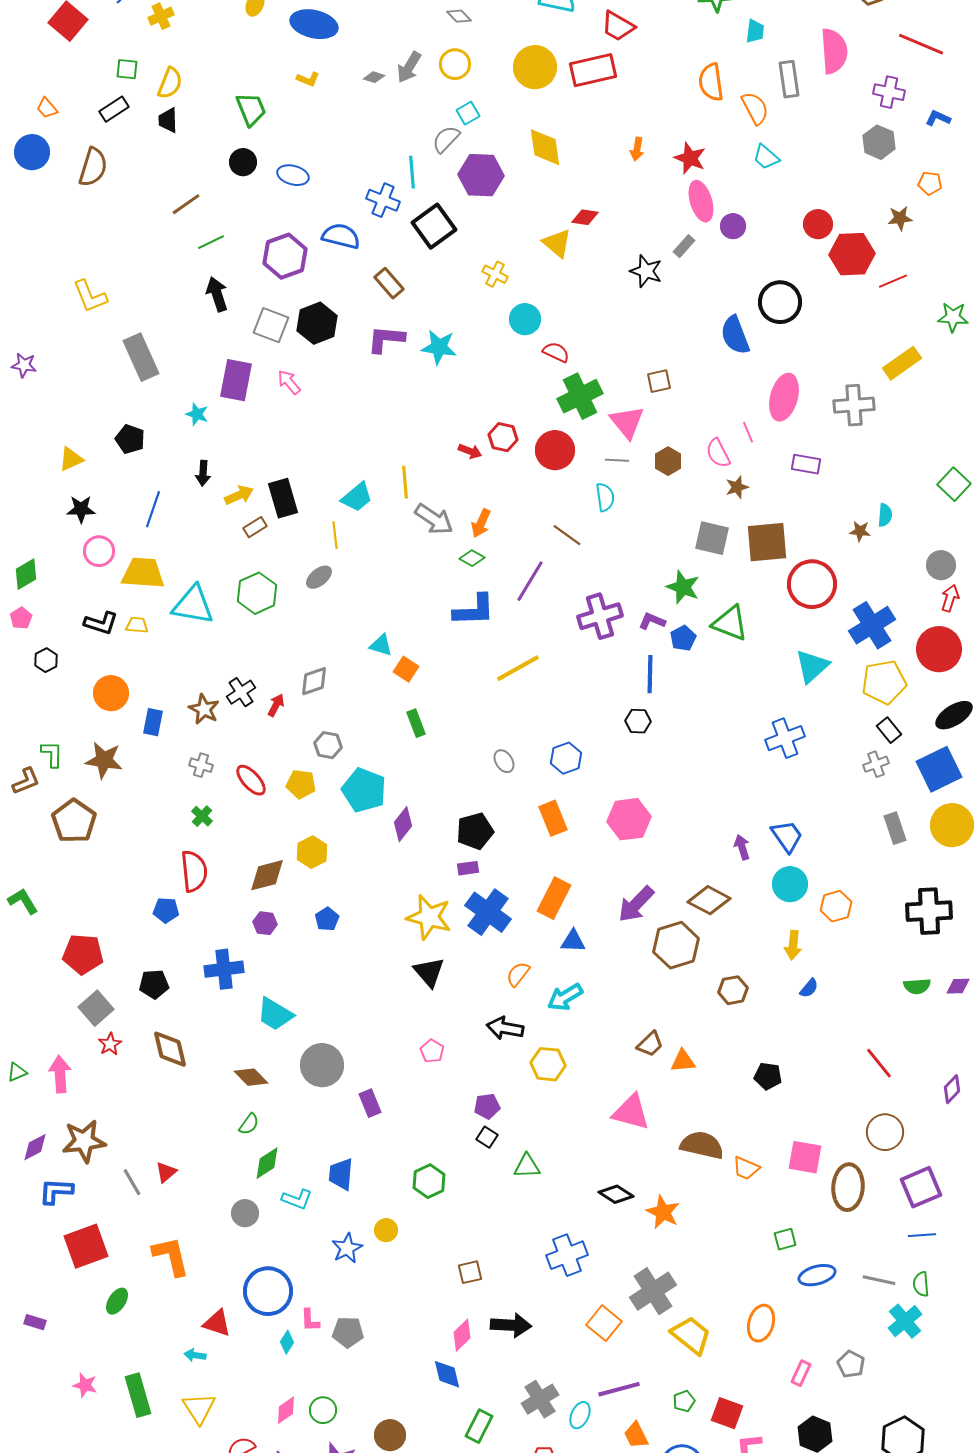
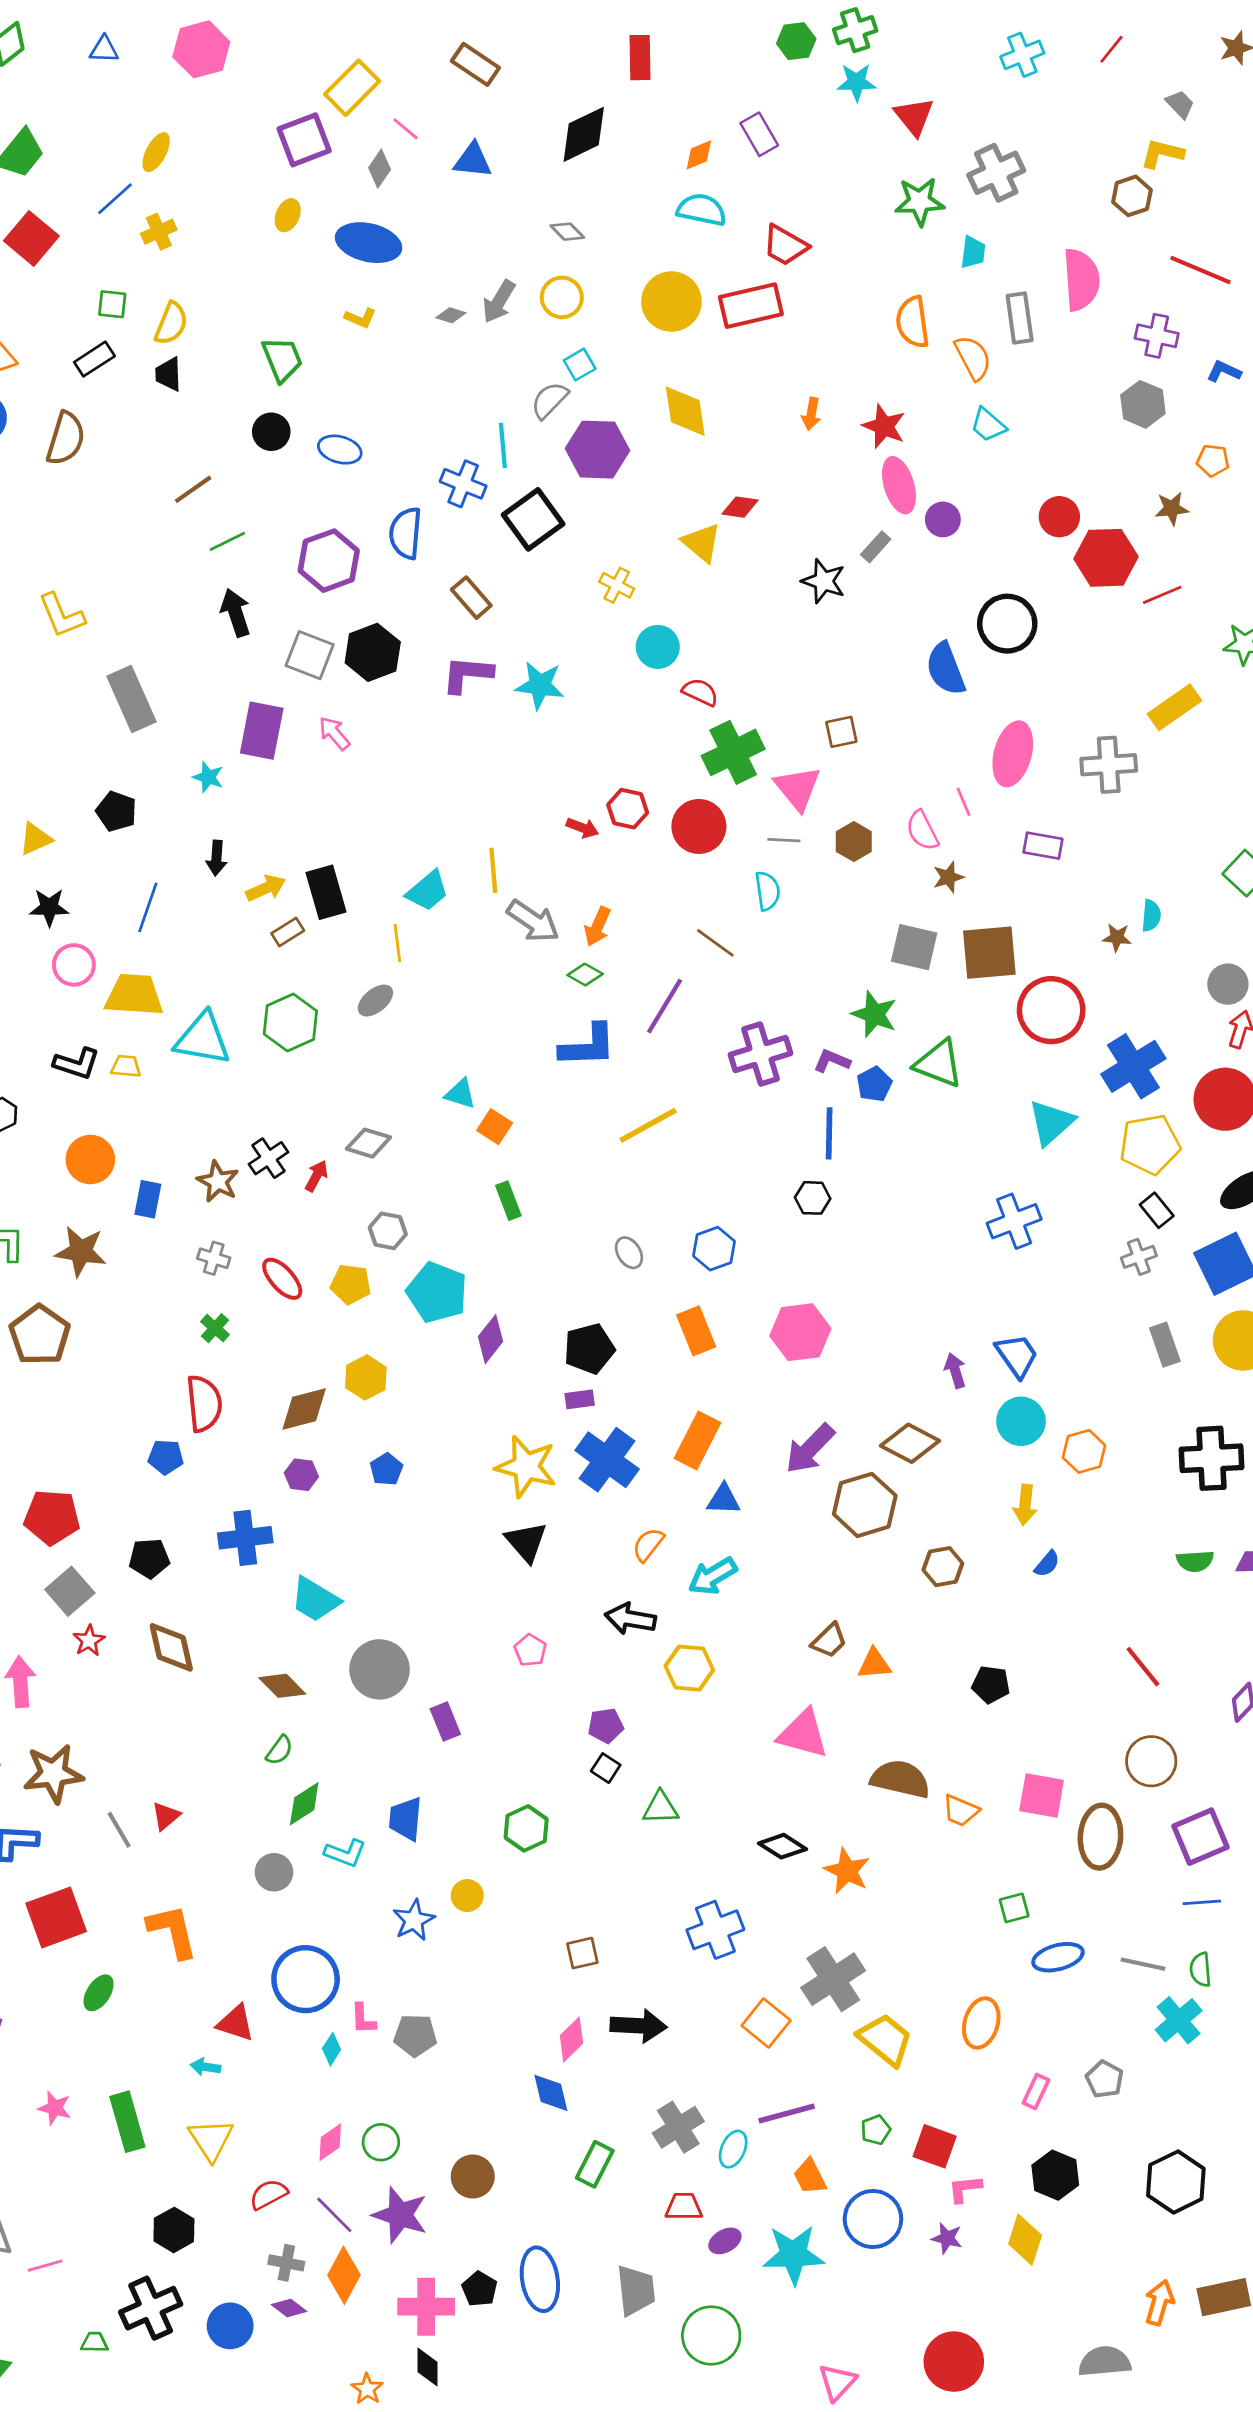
blue semicircle: (341, 236) -> (406, 533), turned -99
gray diamond: (314, 681) -> (369, 1143), turned 36

